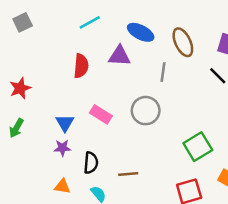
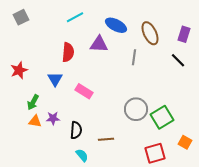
gray circle: (146, 111) -> (136, 109), moved
blue triangle: (65, 123) -> (55, 79), moved
green arrow: (16, 128) -> (33, 102), moved
orange triangle: (62, 186) -> (35, 121), moved

